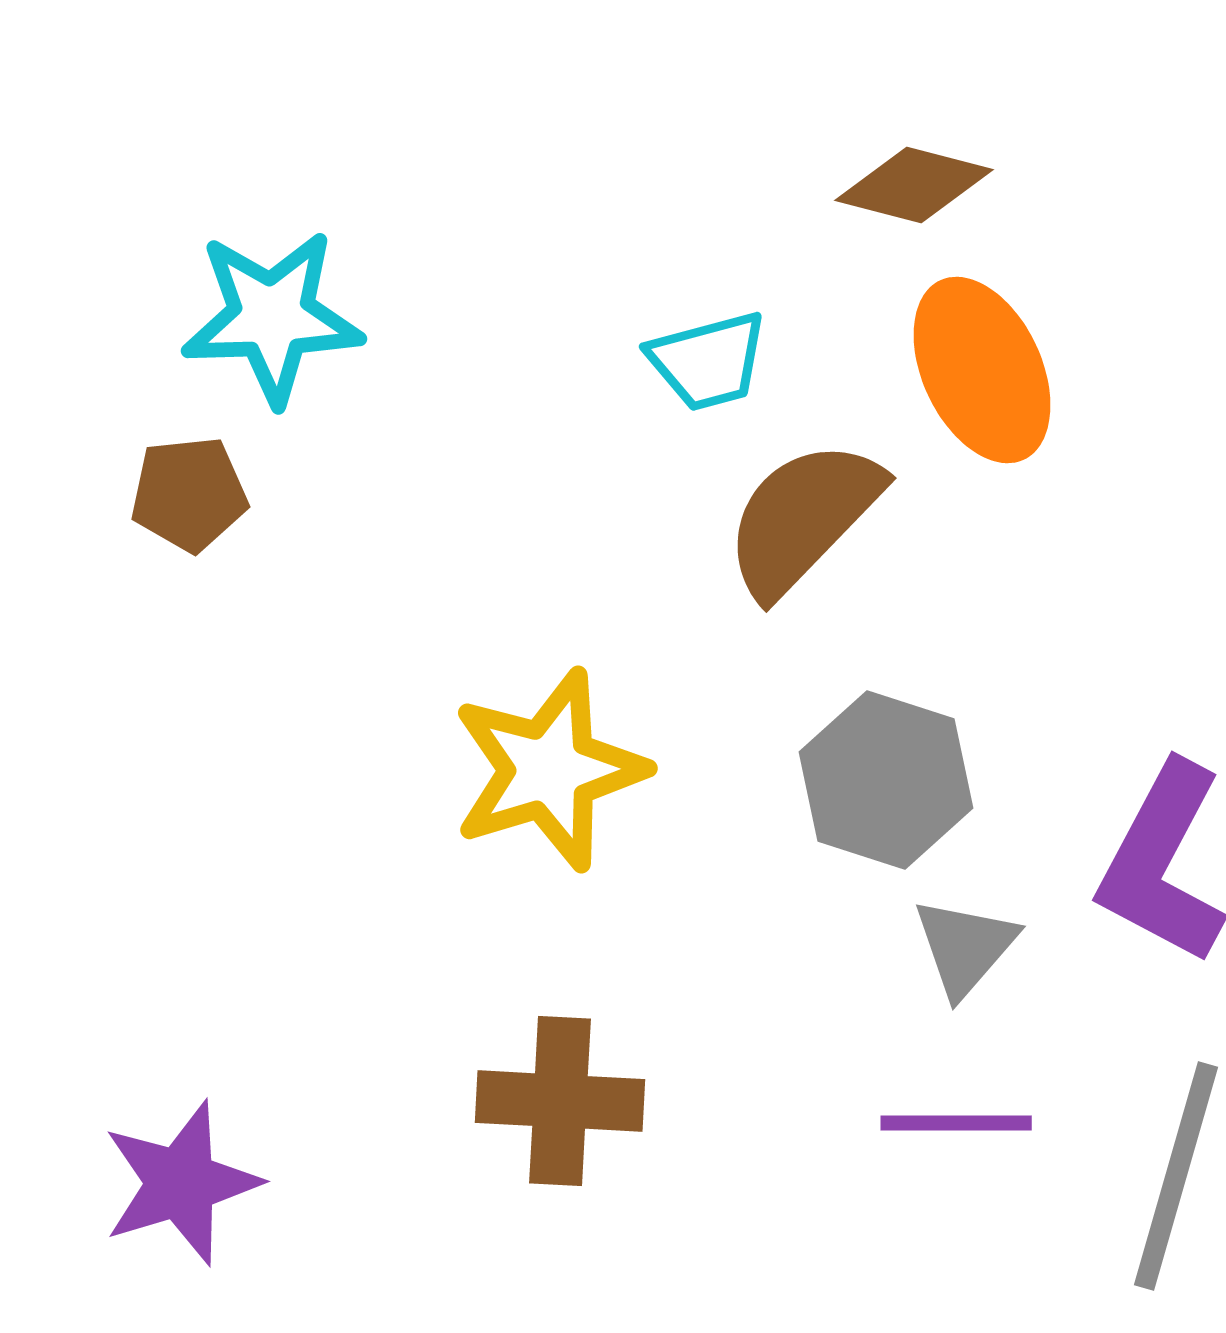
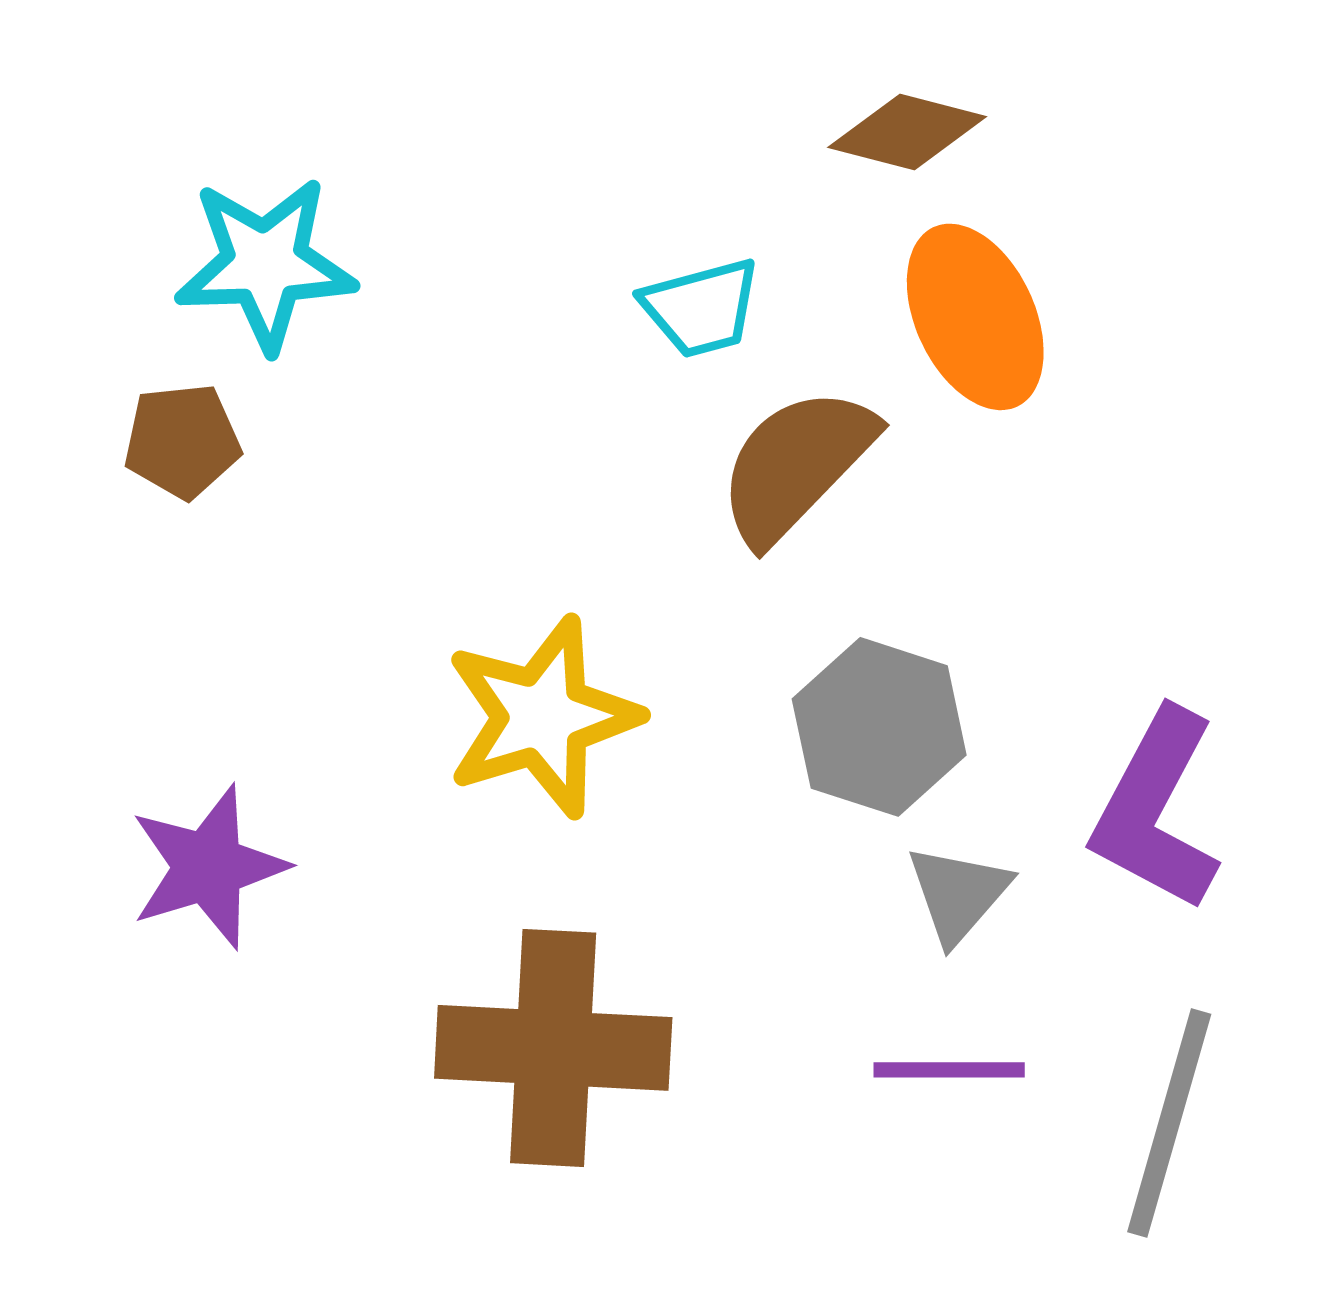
brown cross: (560, 1101) -> (553, 1048), size x1.4
purple star: (181, 1183) -> (208, 867), moved

